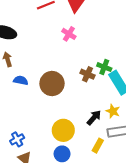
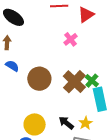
brown cross: (87, 74) -> (74, 82), size x1.6
black arrow: (94, 118) -> (66, 123), turned -112

